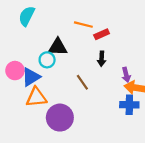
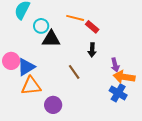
red rectangle: (102, 34) -> (92, 27), turned 64
cyan circle: (47, 60) -> (41, 26), moved
blue cross: (129, 105) -> (118, 93), turned 30
purple circle: (60, 118) -> (53, 105), size x0.7

